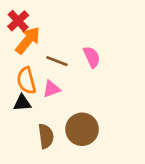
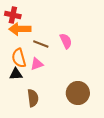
red cross: (18, 21) -> (13, 15), turned -35
orange arrow: (28, 40) -> (20, 29), turned -130
brown circle: (82, 129) -> (78, 93), moved

